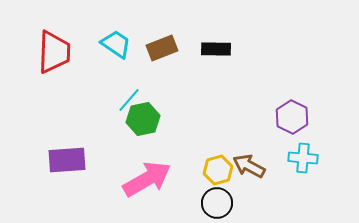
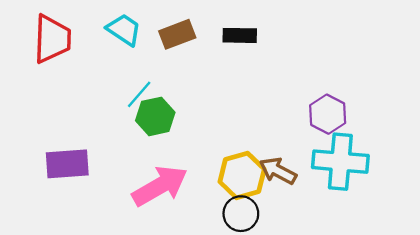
cyan cross: (303, 158) -> (340, 162), size x1.6
yellow hexagon: (218, 170) -> (242, 175), size x1.4

